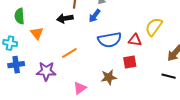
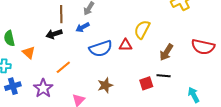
blue arrow: (95, 16) -> (83, 27), turned 32
red square: (130, 62) -> (146, 83), moved
purple star: (46, 71) -> (43, 88), turned -30

